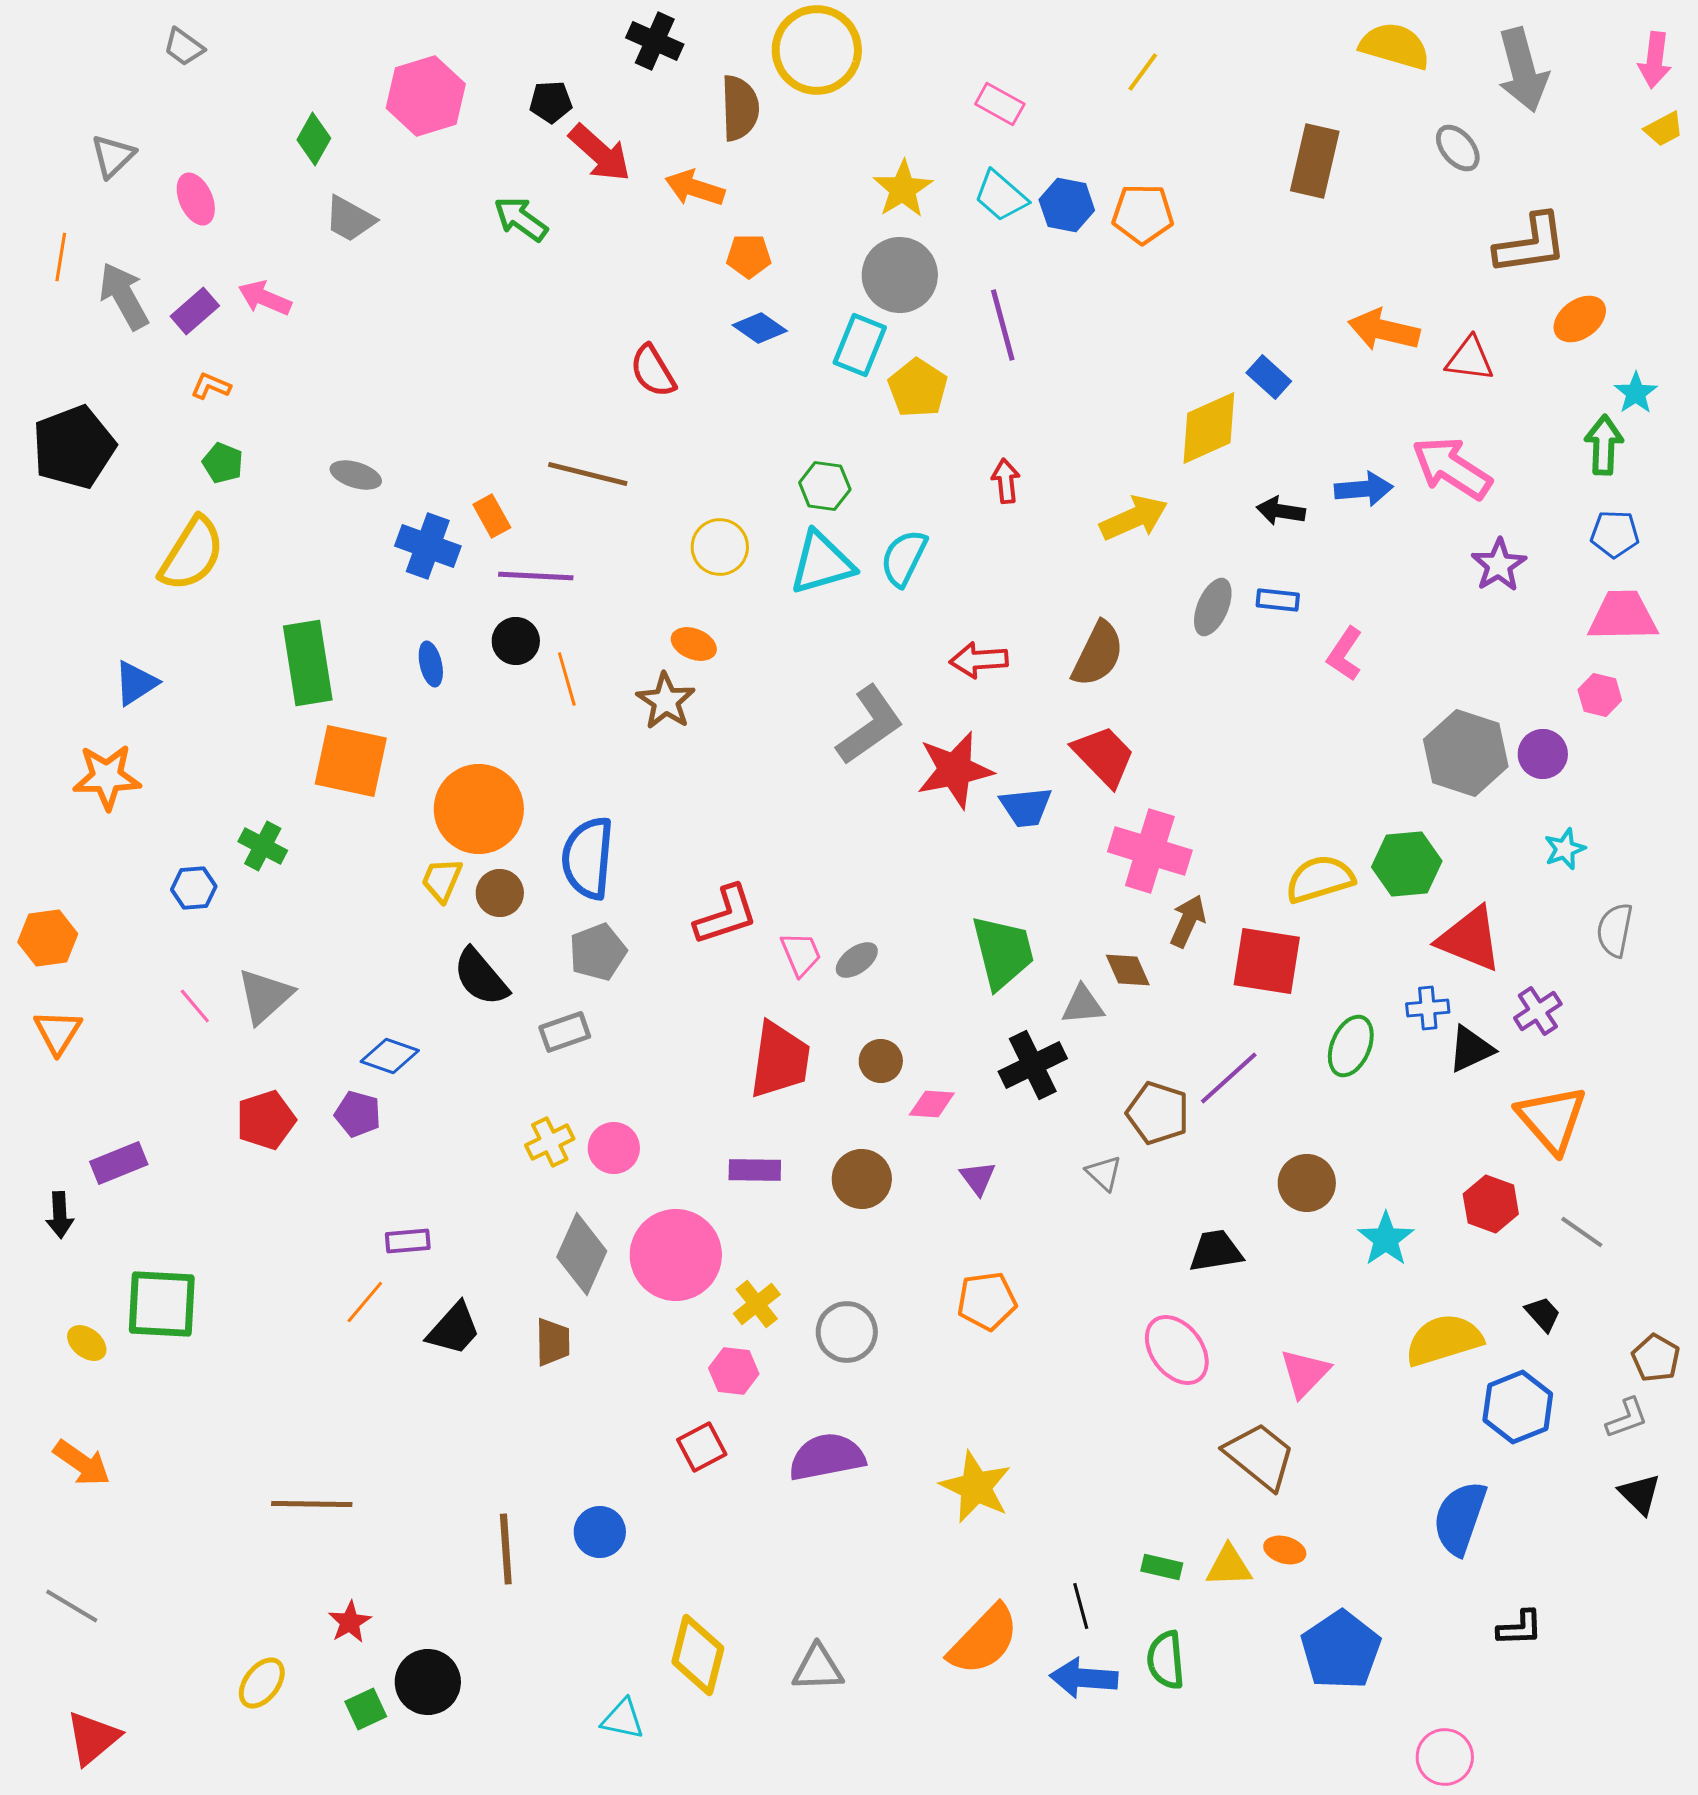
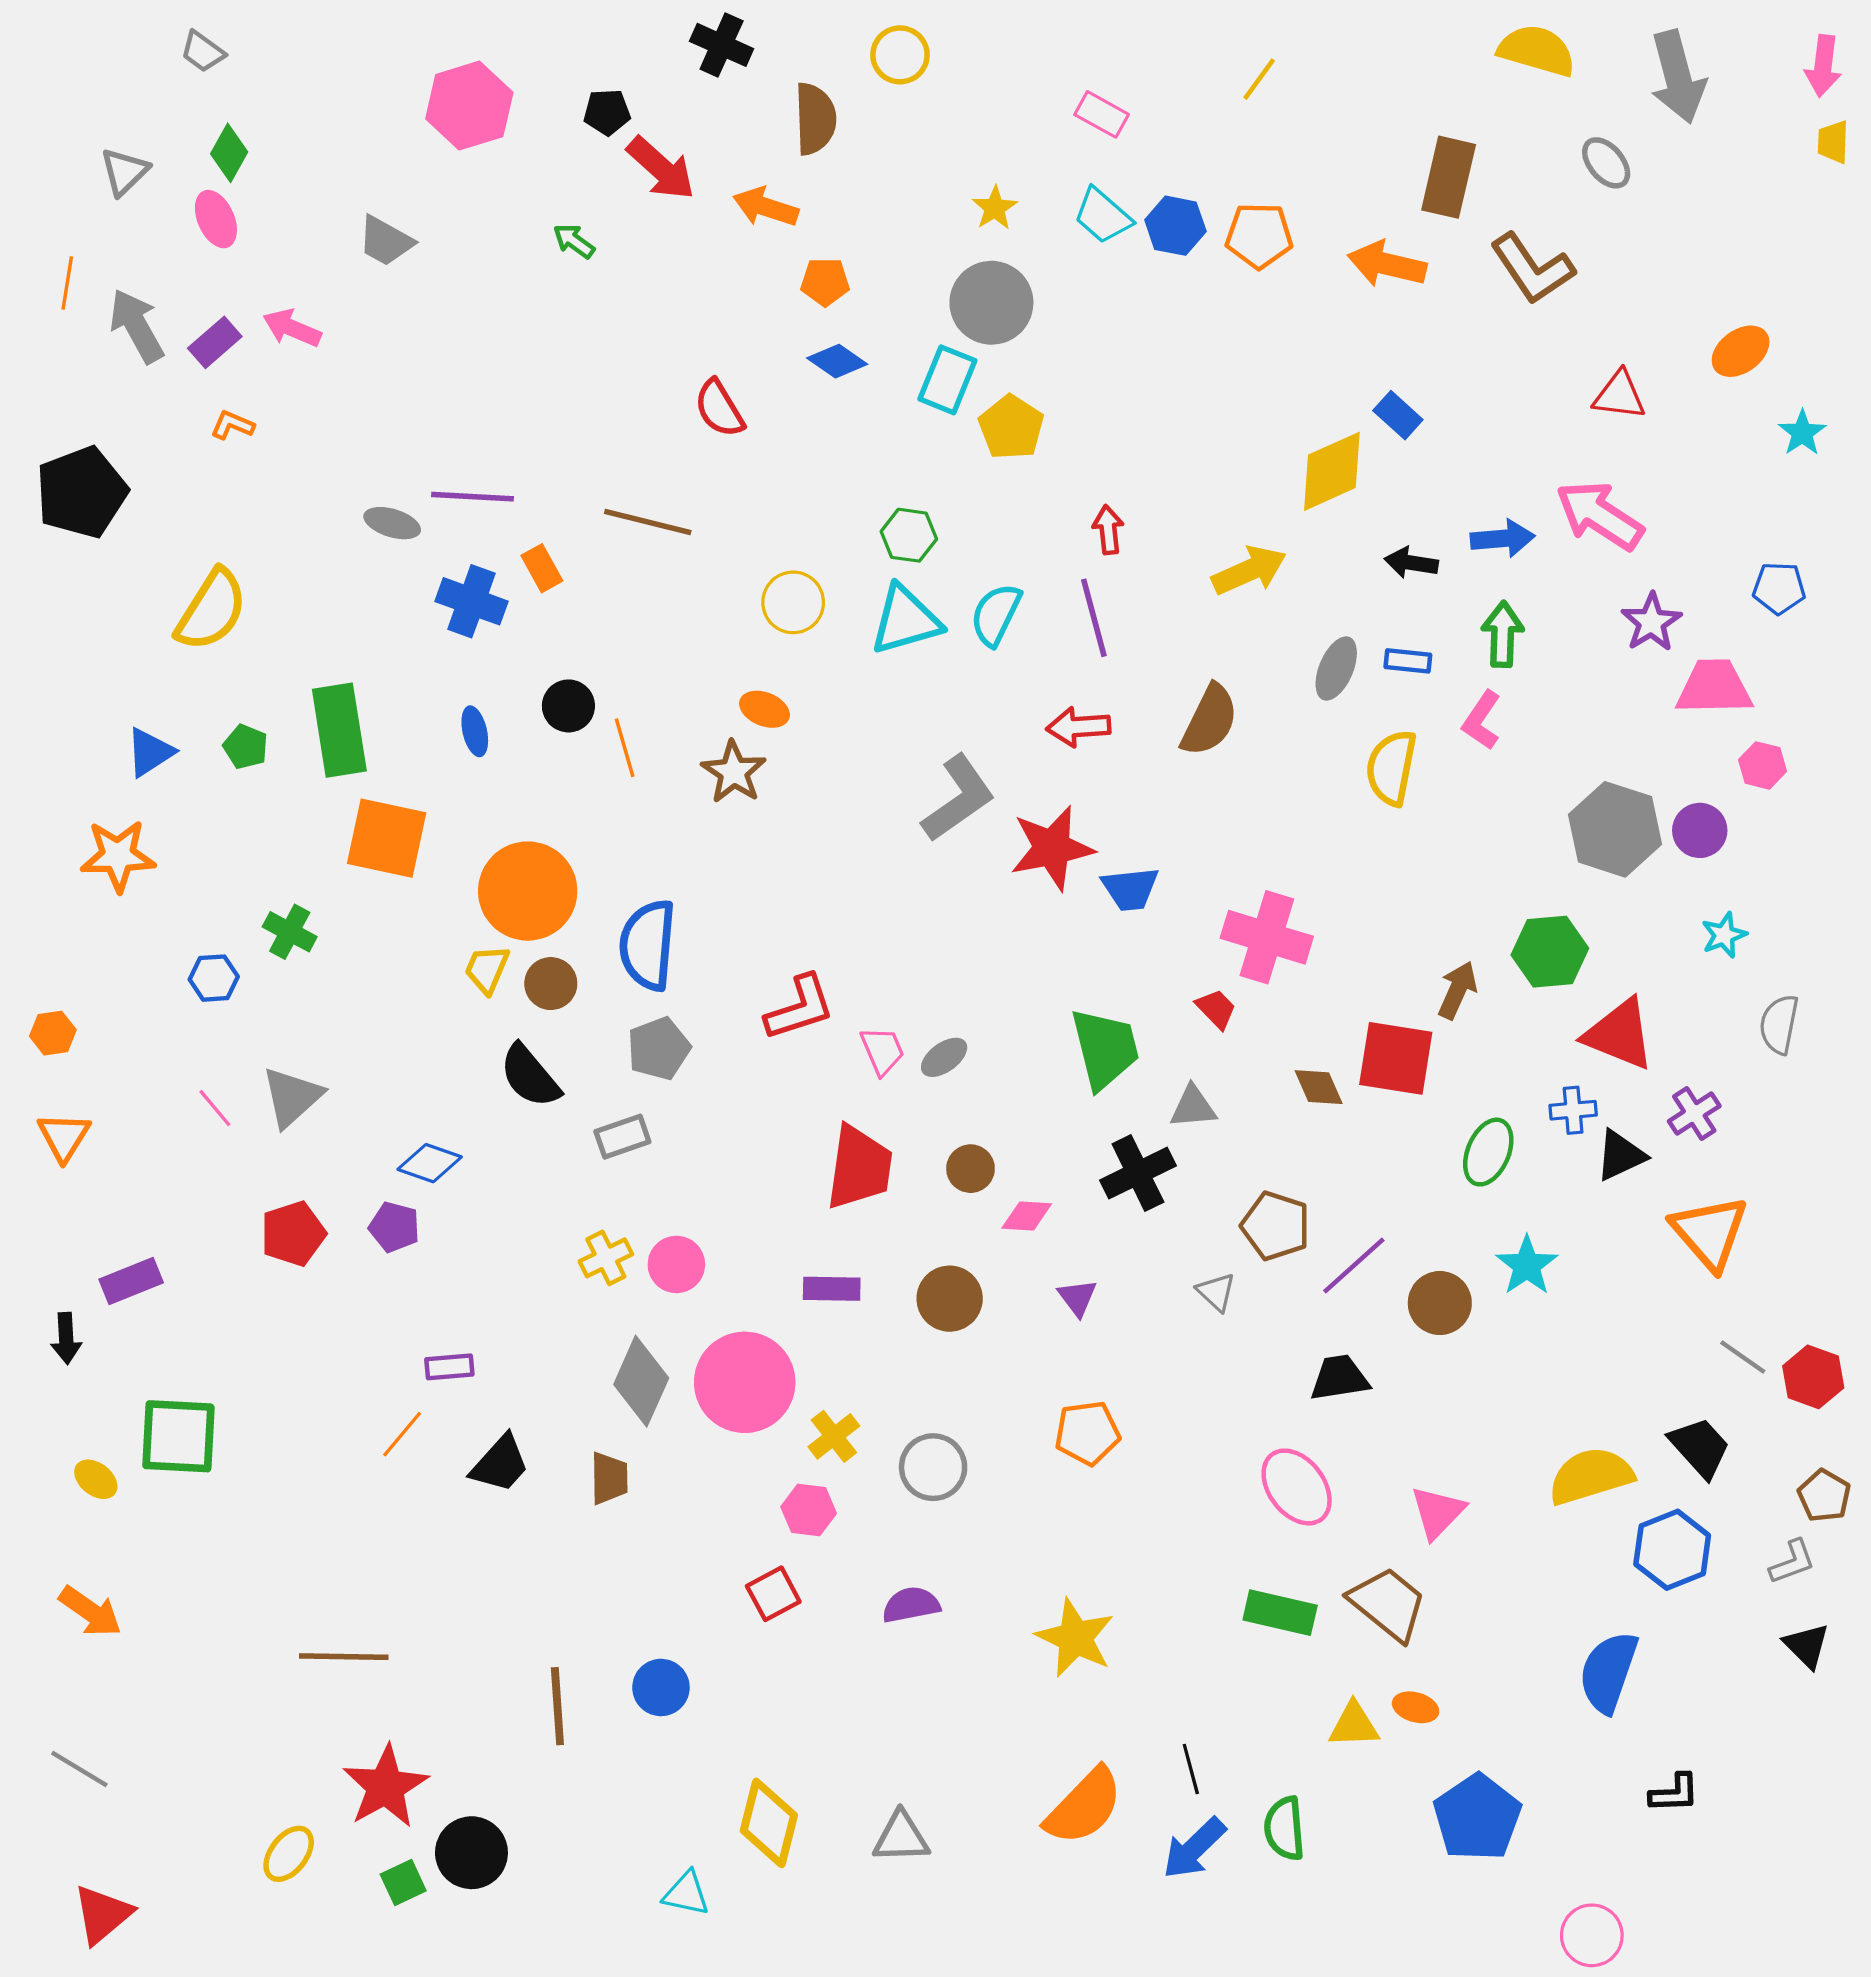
yellow circle: (817, 50) -> (900, 55), size x0.6
yellow trapezoid: (1664, 129) -> (1833, 142), turned 120
green diamond: (314, 139) -> (229, 153), moved
yellow star: (903, 189) -> (995, 208), size x0.7
green arrow: (521, 219) -> (574, 241), size x0.7
brown L-shape: (1531, 244) -> (1532, 269), moved, turned 64
purple line: (1003, 325) -> (1094, 618), moved
orange arrow: (1384, 330) -> (1387, 264), moved
green arrow: (1604, 445) -> (1503, 634), moved
green pentagon: (223, 463) -> (246, 747), moved
purple line: (536, 576) -> (473, 497), moved
pink trapezoid: (1623, 616) -> (1714, 687), moved
red trapezoid: (1104, 756) -> (1216, 1009), moved, size x0.6
yellow semicircle: (1320, 879) -> (1391, 768), moved, turned -62
brown arrow: (1188, 921) -> (1457, 990), moved
orange hexagon: (48, 938) -> (53, 1033), size x0.7
brown diamond: (1128, 970) -> (1319, 1087), moved
purple line: (1229, 1078) -> (1354, 1266), moved
red hexagon: (1491, 1204) -> (1813, 1377), moved
cyan star: (1386, 1239) -> (1527, 1266), moved
black trapezoid: (1543, 1314) -> (1700, 1447), size x1.6
purple semicircle: (827, 1457) -> (911, 1605), size x0.7
green rectangle: (1162, 1567) -> (1280, 1613), moved, size x1.6
red star: (350, 1622) -> (386, 1787), size x1.8
blue arrow: (1084, 1678) -> (1194, 1848), turned -48

